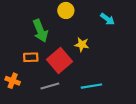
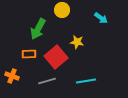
green arrow: (40, 31) -> (38, 29), turned 50

